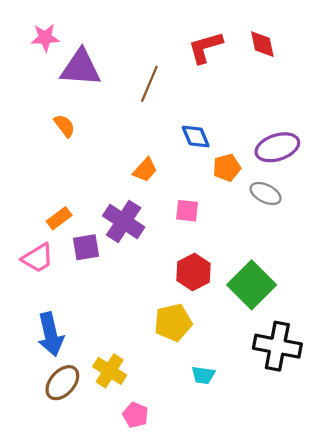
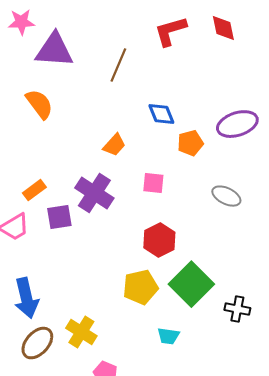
orange semicircle: (65, 126) -> (39, 104), size x1.4
gray ellipse: (266, 193) -> (226, 196), moved
green square: (252, 285) -> (191, 284), moved
black cross: (277, 346) -> (237, 309), size x0.6

